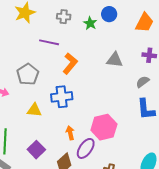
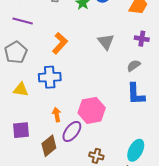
purple line: (49, 42) -> (23, 21), moved
gray triangle: (115, 60) -> (106, 42), turned 42
purple square: (36, 150) -> (21, 130), turned 36

